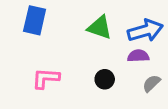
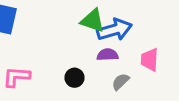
green triangle: (100, 27) -> (92, 21), moved

